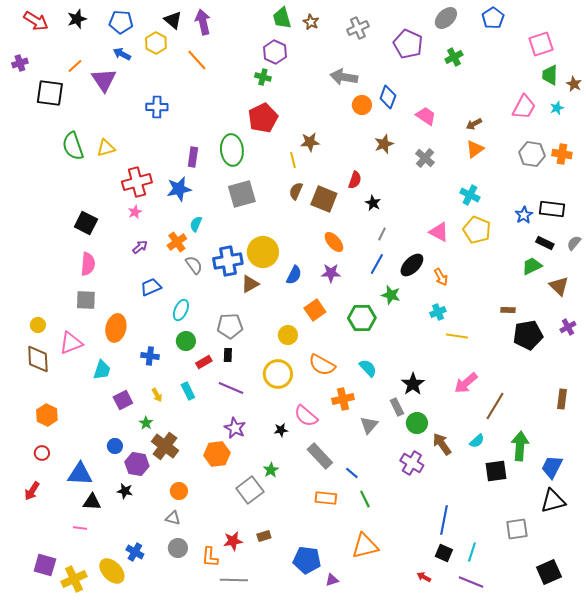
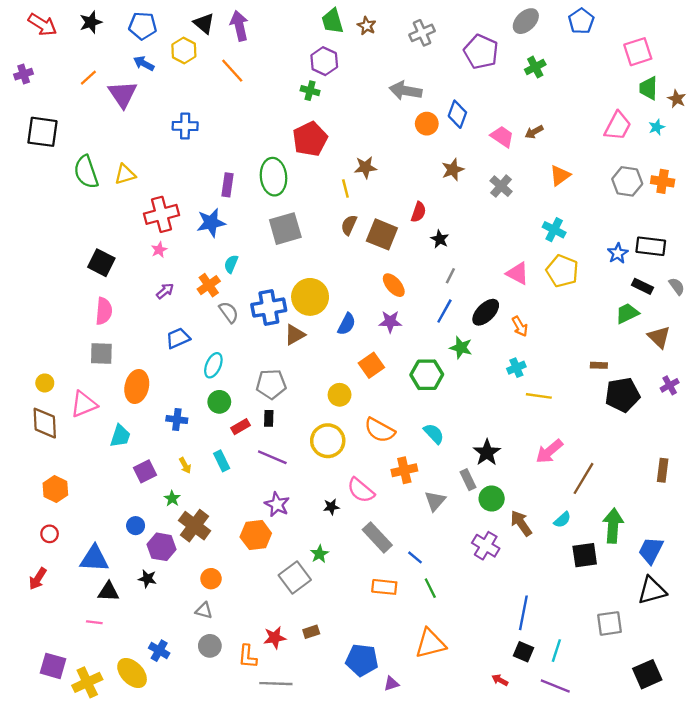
black square: (50, 93) -> (42, 132), moved
brown arrow: (474, 124) -> (534, 132), moved
gray semicircle: (574, 243) -> (677, 286), turned 105

